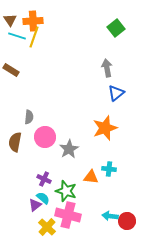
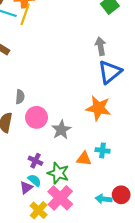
blue triangle: (116, 93) -> (110, 72), size x1.4
orange star: (105, 128) -> (98, 108), turned 30
pink cross: (68, 215) -> (60, 198), turned 30
red circle: (127, 221) -> (121, 195), moved

